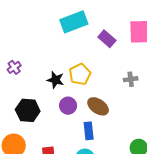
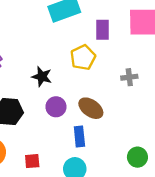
purple rectangle: (107, 39) -> (102, 30), turned 48
yellow pentagon: (80, 74) -> (83, 57), moved

